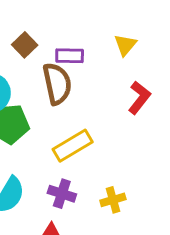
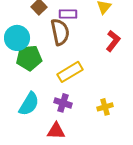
yellow cross: (113, 200) -> (105, 107), moved

